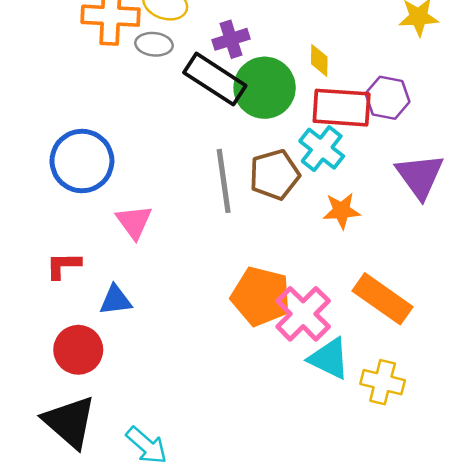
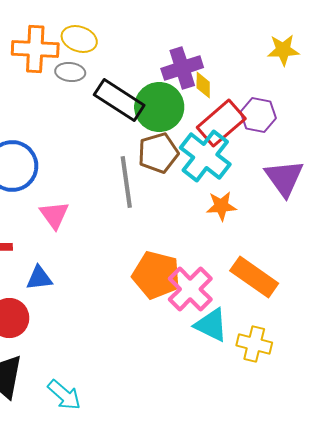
purple cross: (231, 39) -> (182, 68), moved, size x1.4
red rectangle: (342, 108) -> (221, 123), turned -45
cyan cross: (322, 149) -> (205, 156), size x1.4
brown pentagon: (274, 175) -> (158, 153), moved

